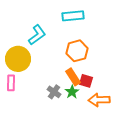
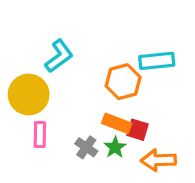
cyan rectangle: (73, 16) -> (157, 61), moved
orange rectangle: (73, 77) -> (117, 123), turned -36
pink rectangle: (11, 83) -> (40, 135), moved

